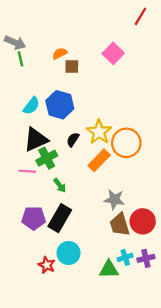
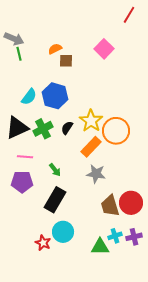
black triangle: (36, 140) -> (17, 128), moved
green cross: (47, 158) -> (43, 129), moved
gray star: (114, 200) -> (96, 174), moved
purple pentagon: (34, 218) -> (22, 182), moved

